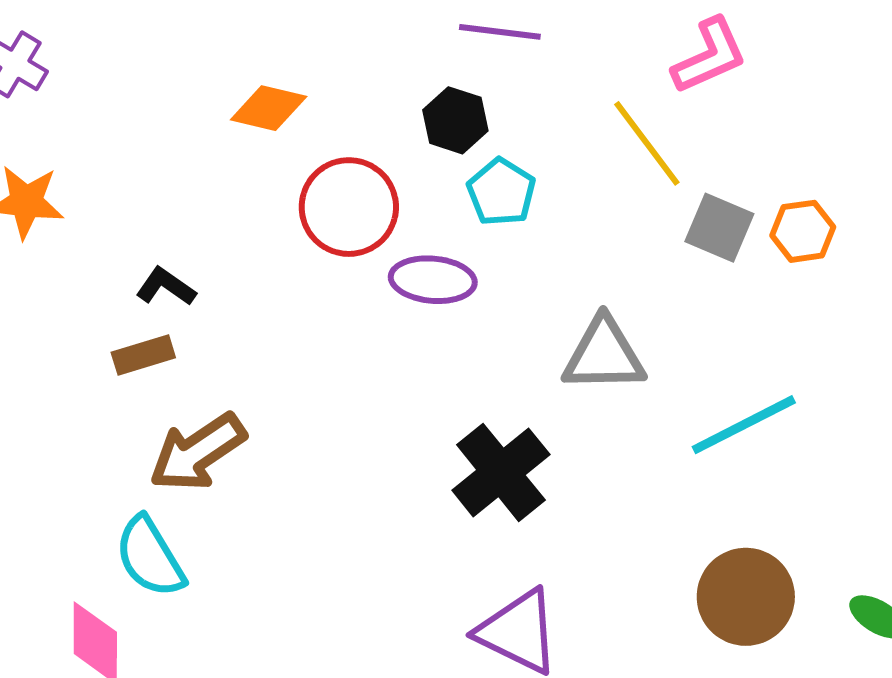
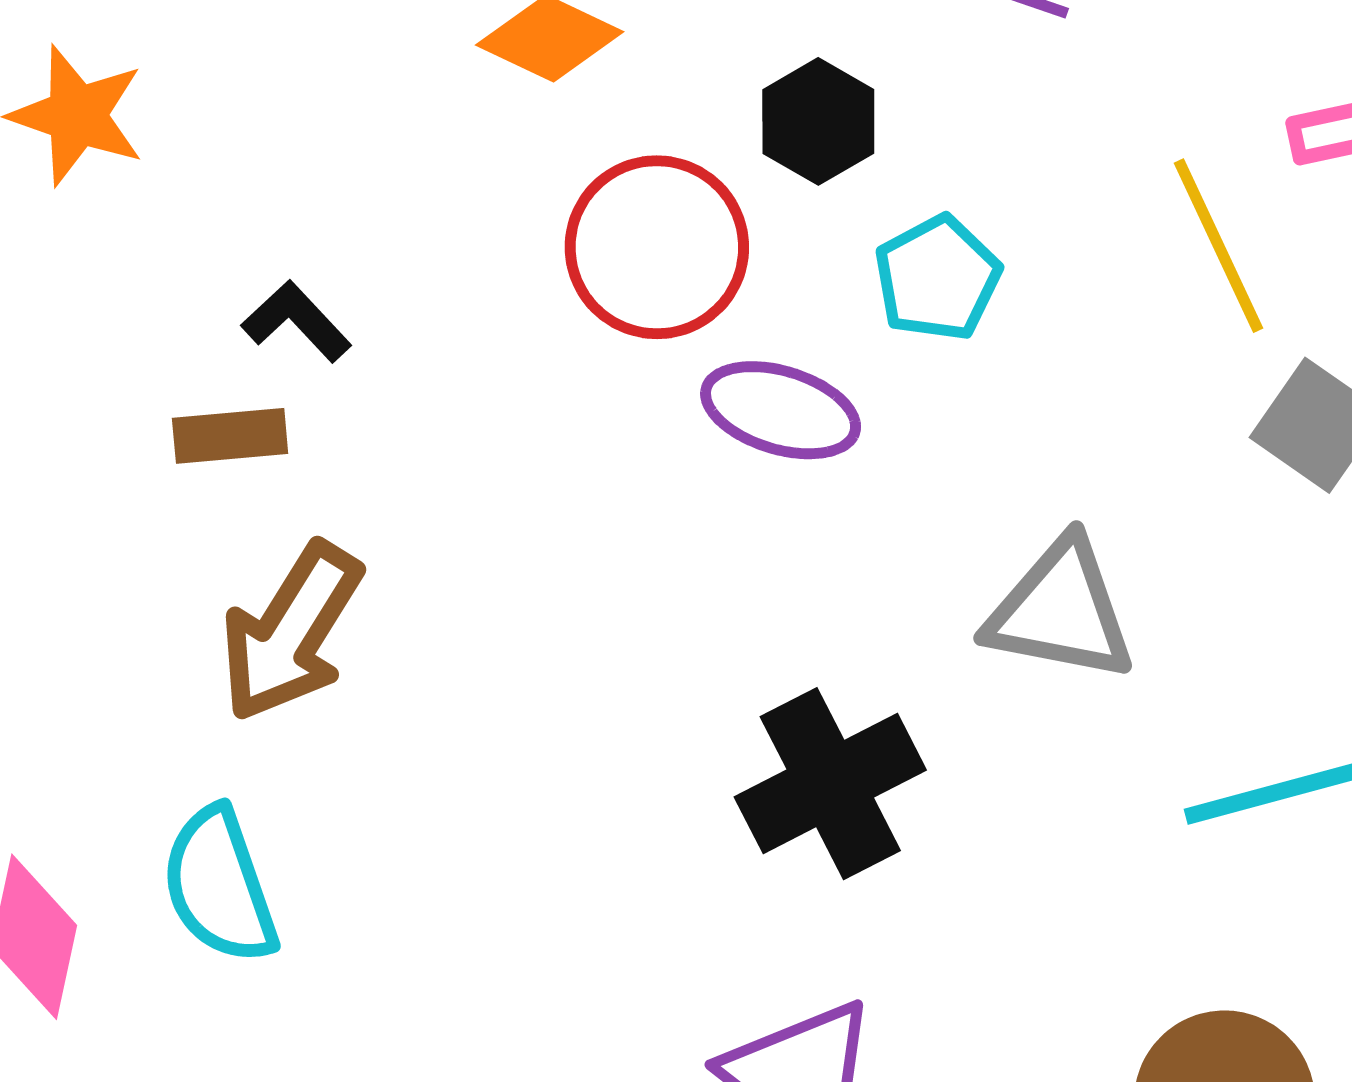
black hexagon: (455, 120) -> (818, 121), moved
brown arrow: (197, 452) -> (291, 632), turned -36
cyan semicircle: (150, 557) -> (219, 886), moved

